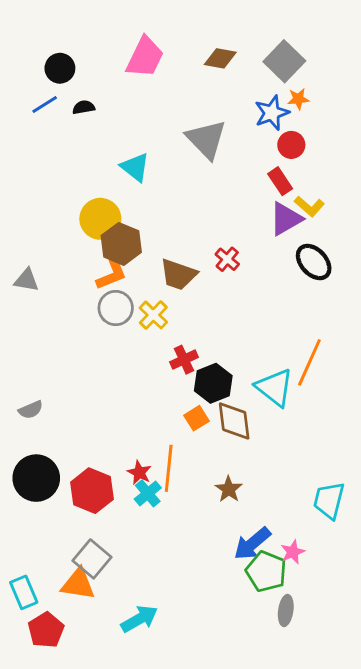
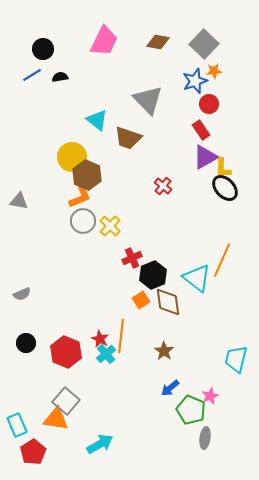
yellow L-shape: (309, 206) -> (223, 168), moved, turned 50
brown trapezoid: (178, 275) -> (128, 138), moved
black circle: (36, 478) -> (26, 343), size x0.6
blue arrow: (252, 544) -> (170, 388), moved, size x0.7

